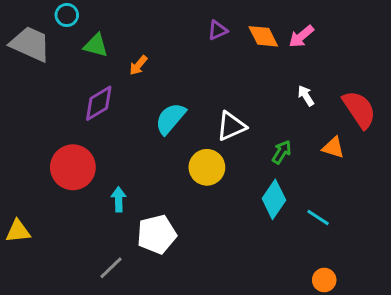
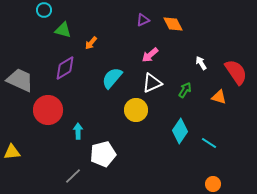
pink arrow: (301, 36) -> (150, 55), moved
gray trapezoid: (30, 44) -> (20, 80), moved
green arrow: (282, 152) -> (185, 90), moved

